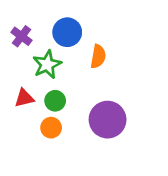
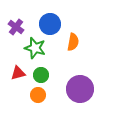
green star: (47, 64) -> (35, 48), turned -30

